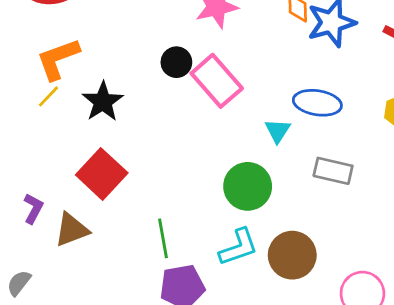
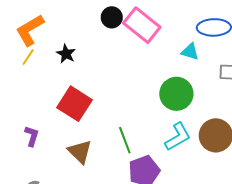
black star: (103, 102) -> (66, 54), size x0.7
cyan triangle: (278, 131) -> (190, 52), turned -36
brown triangle: (72, 230) -> (80, 152), moved, turned -44

